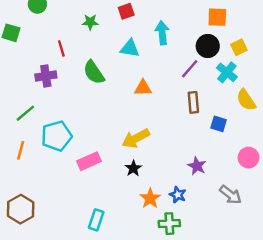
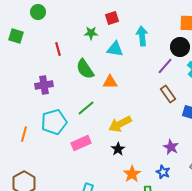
green star: (90, 22) -> (91, 33), moved
purple cross: (46, 76) -> (44, 85), moved
orange triangle: (143, 88) -> (110, 82), moved
brown rectangle: (193, 102) -> (168, 94), turned -30
green line: (25, 113) -> (86, 108), moved
blue star: (178, 195) -> (163, 172), moved

